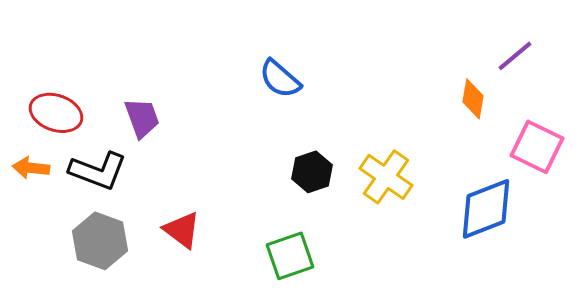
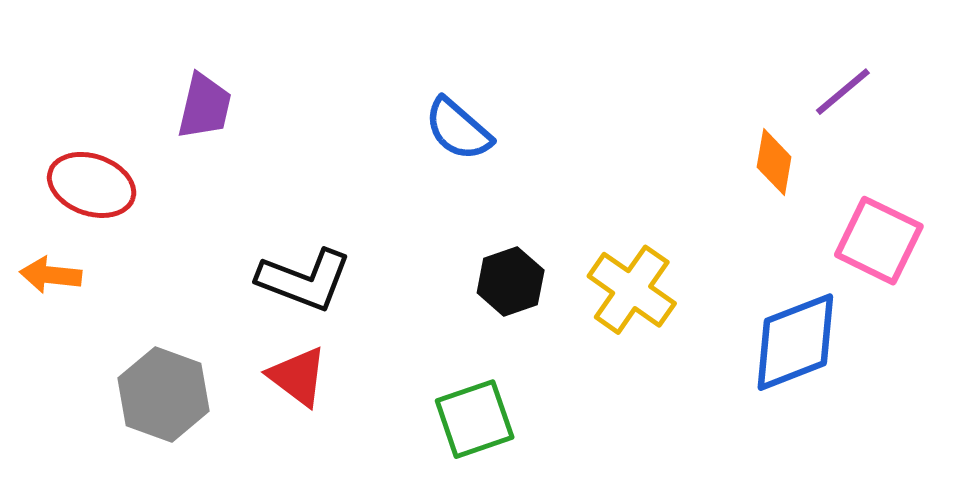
purple trapezoid: (142, 118) -> (204, 106), moved, turned 33
black L-shape: (98, 171) -> (304, 280), moved

